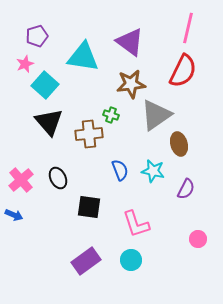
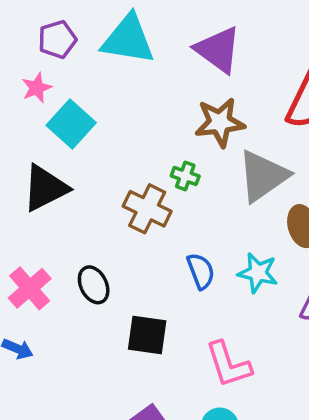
cyan triangle: (83, 57) -> (128, 39), moved
black triangle: (49, 122) -> (45, 188), moved, turned 44
brown cross: (89, 134) -> (147, 209), turned 32

